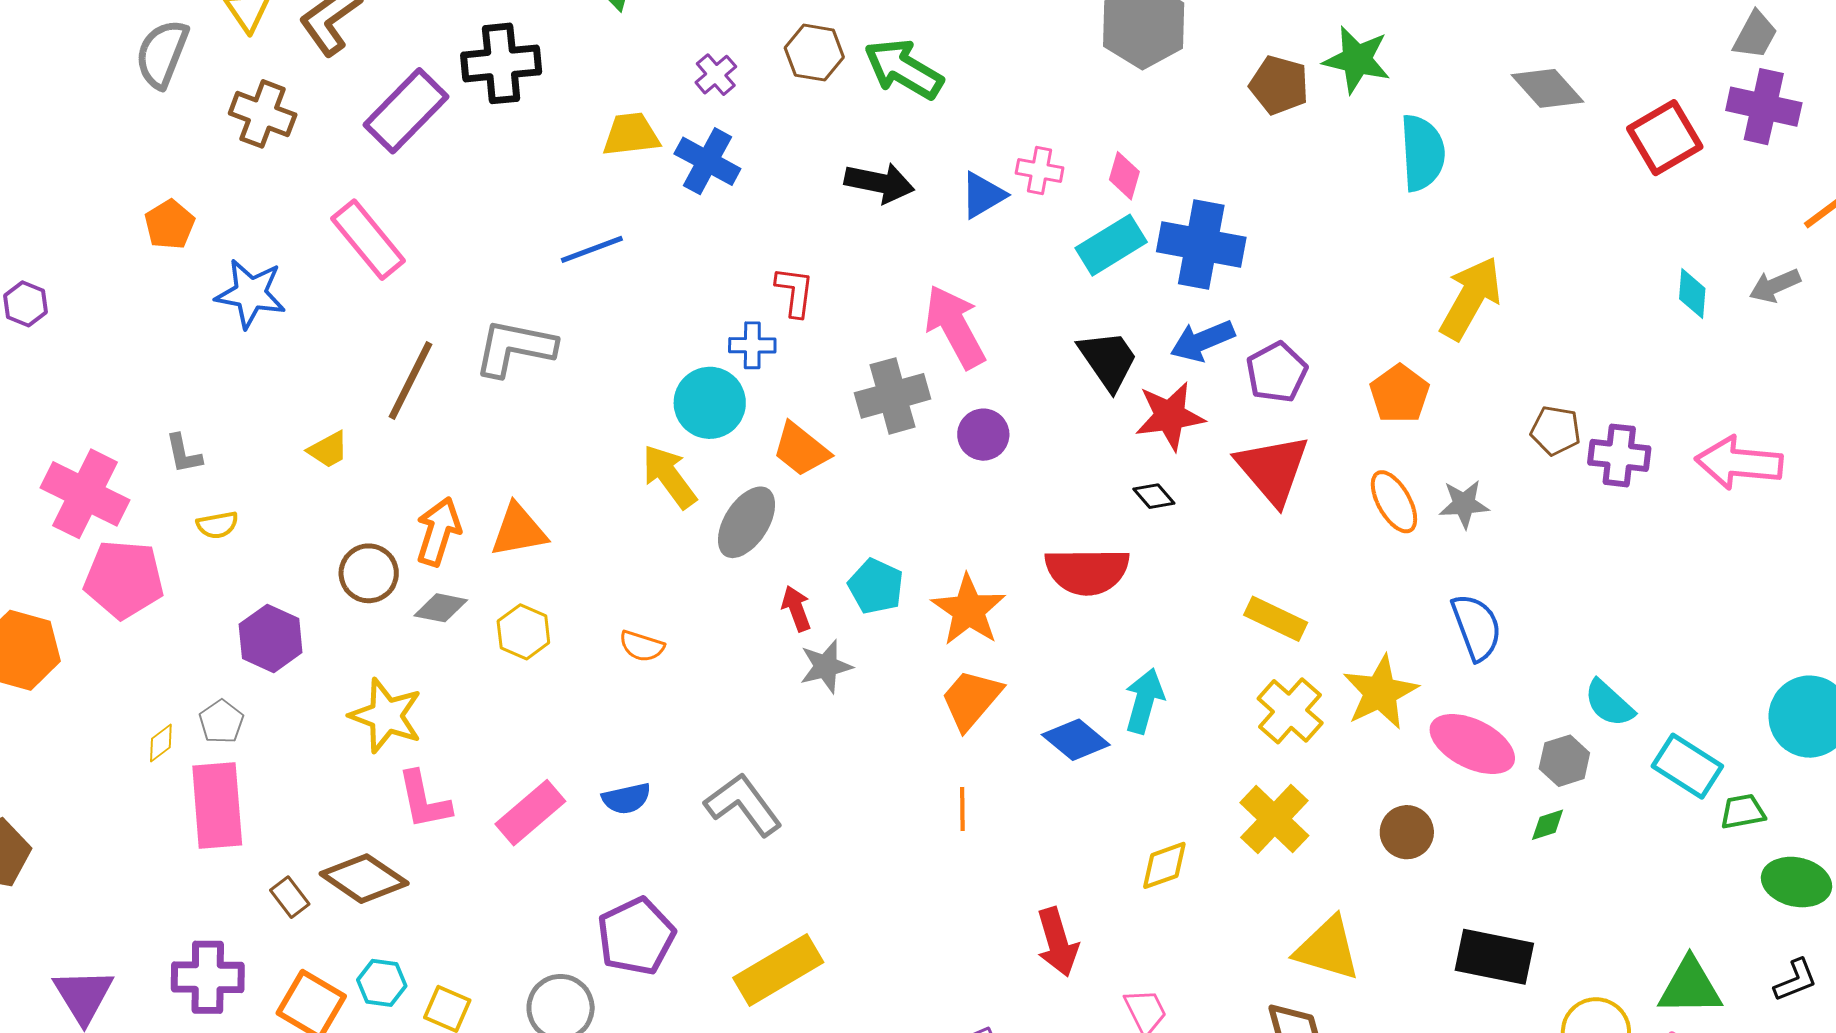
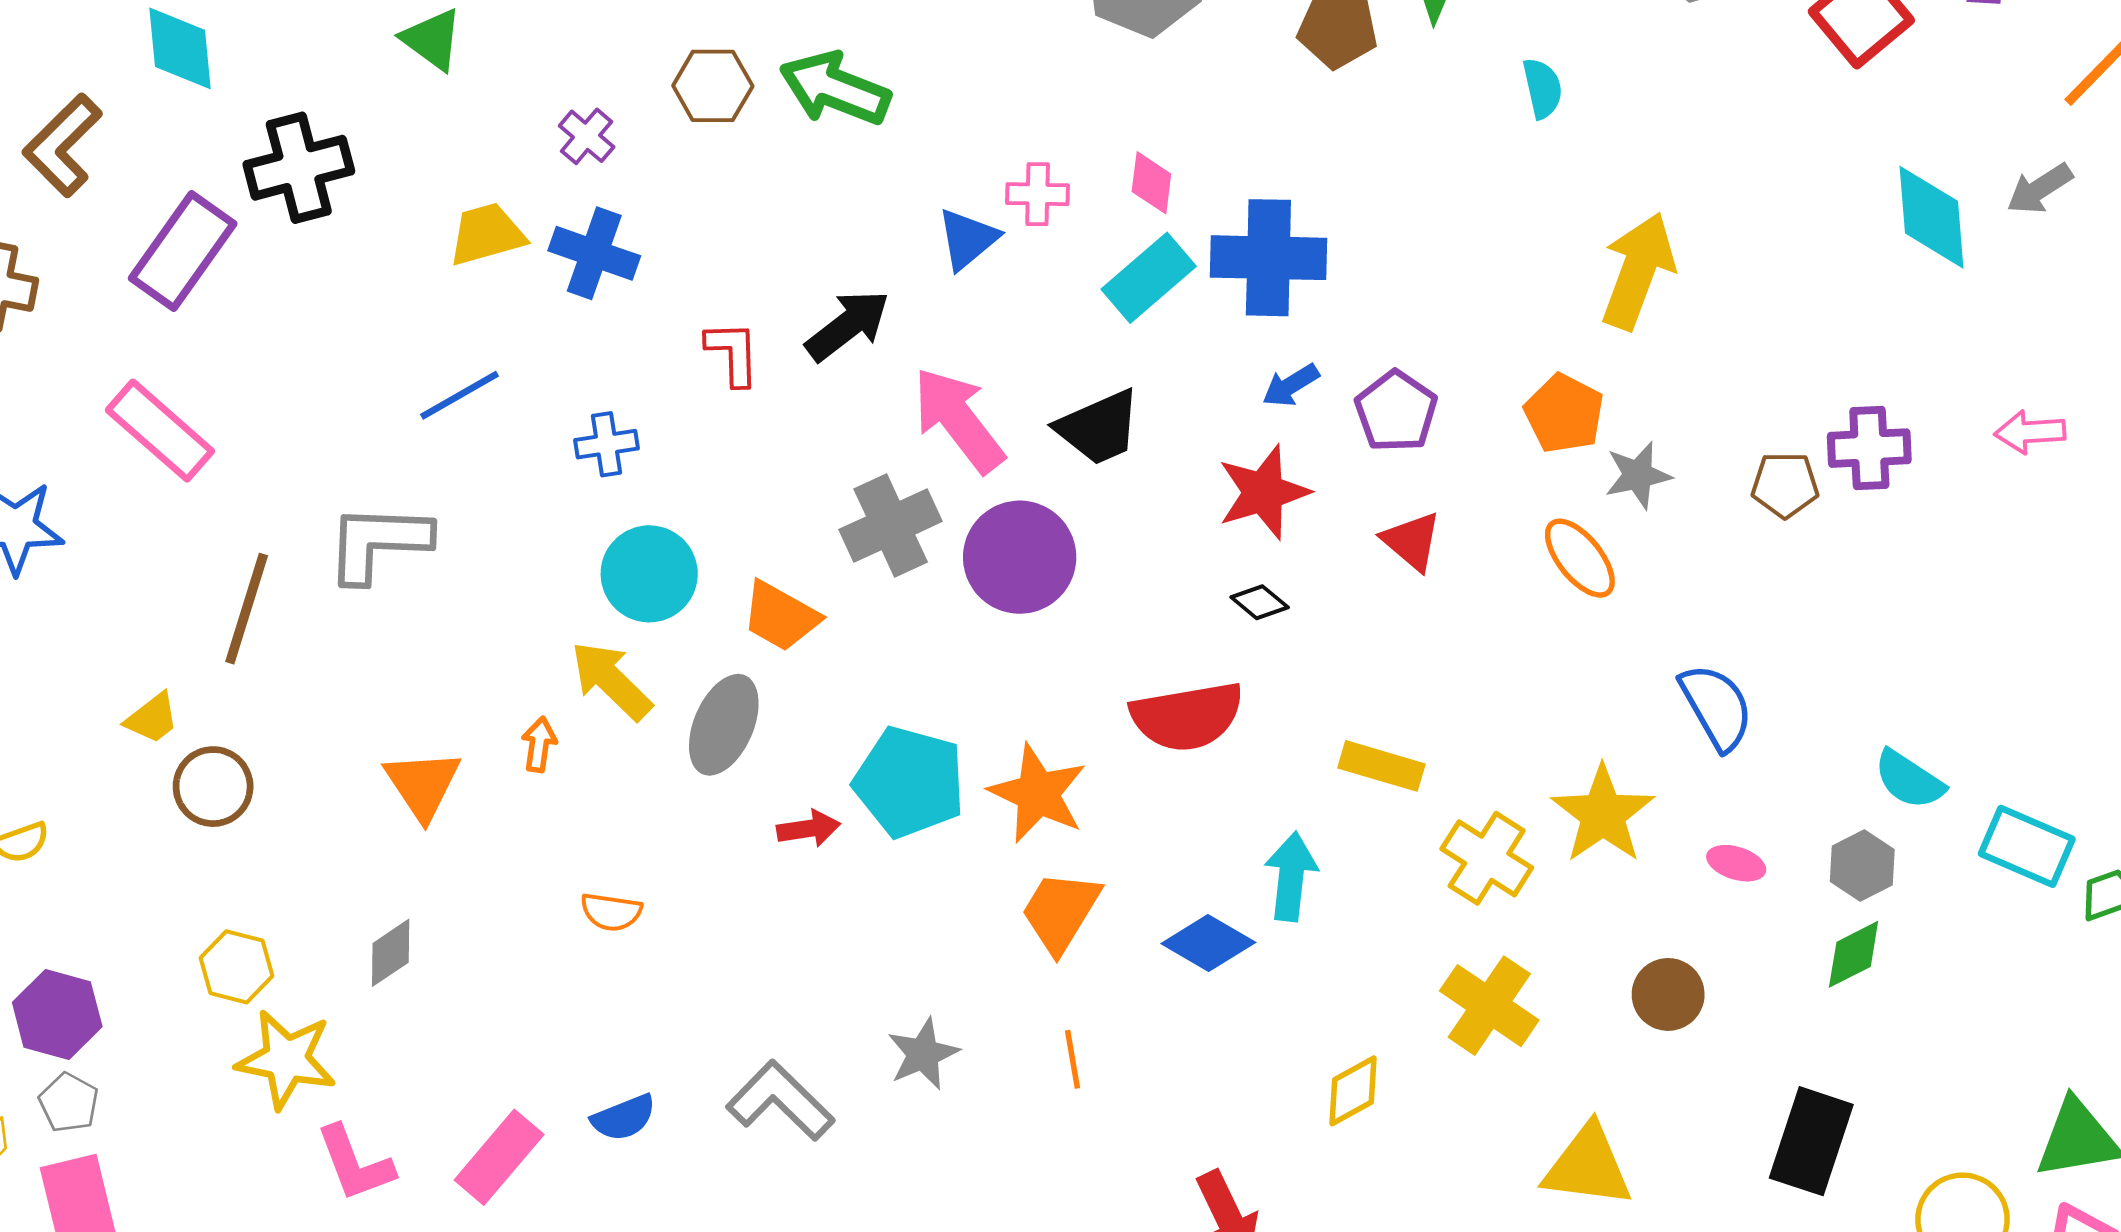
cyan semicircle: (1422, 153) -> (1542, 88), size x0.6
black arrow: (879, 183) -> (848, 325), moved, turned -40
red L-shape: (795, 292) -> (733, 353), moved
cyan diamond: (1692, 294) -> (1932, 217), size x1.6
blue arrow: (1202, 341) -> (1291, 385), size x0.7
blue cross: (752, 345) -> (606, 444), moved
black trapezoid: (1108, 360) -> (1099, 428), moved, turned 110
brown pentagon: (1556, 431) -> (1785, 485), moved
purple circle: (983, 435) -> (1020, 557), size x1.6
pink arrow: (1739, 463) -> (2030, 432), size x0.6
red triangle: (1273, 469) -> (1412, 541), size x0.6
gray star: (1464, 504) -> (1638, 475), moved
orange triangle: (519, 530) -> (423, 785), turned -44
orange arrow: (438, 531) -> (539, 745), moved, size x0.6
brown circle: (369, 573) -> (213, 787), moved
cyan pentagon: (876, 586) -> (909, 782), size x1.5
gray diamond: (441, 608) -> (391, 953), moved, turned -36
red arrow: (796, 608) -> (809, 829), turned 111
yellow rectangle: (1276, 619) -> (1381, 766), moved
yellow hexagon: (523, 632) -> (236, 967), moved
purple hexagon: (271, 638) -> (57, 1015), moved
gray star: (826, 666) -> (923, 1054), moved
pink ellipse: (1472, 744) -> (1736, 863), size x0.5
green diamond: (1548, 825) -> (1854, 954), size x1.4
black rectangle: (1494, 957) -> (1811, 1141), turned -74

